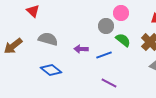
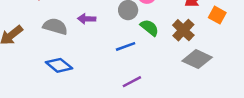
purple arrow: (81, 49) -> (87, 19), moved
purple line: (109, 83) -> (132, 82), turned -56

